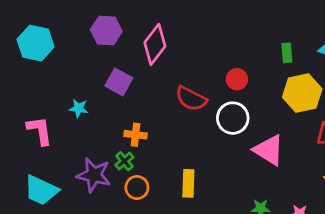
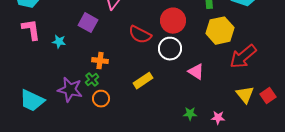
red circle: (237, 79) -> (173, 21), size x1.6
pink L-shape: (40, 131) -> (31, 30), moved
pink triangle: (269, 150) -> (196, 72), size x0.7
yellow rectangle: (188, 183) -> (143, 81), moved, turned 54

